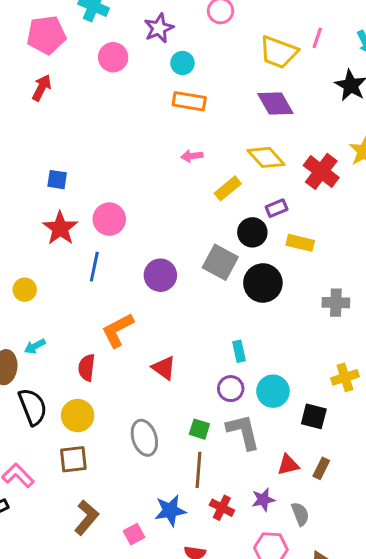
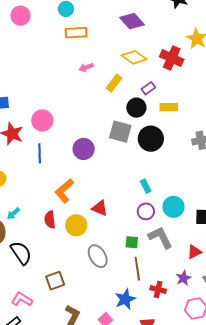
yellow circle: (78, 416) -> (76, 225), moved

